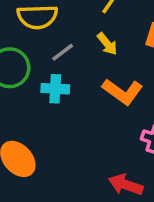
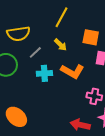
cyan cross: (55, 89) -> (44, 73), moved

